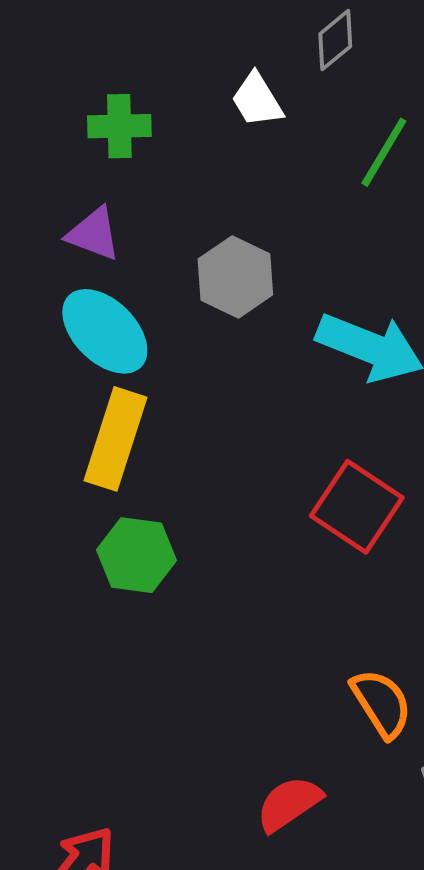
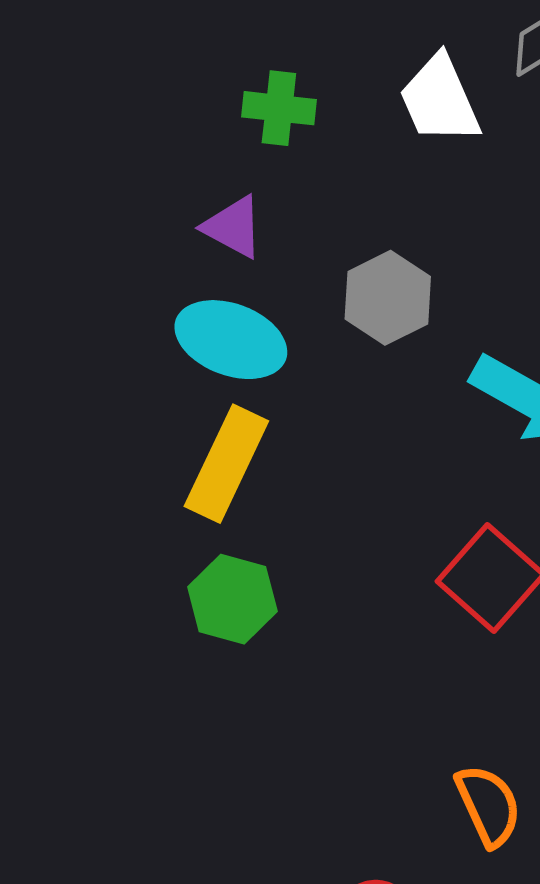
white trapezoid: (257, 100) -> (440, 100), size x1.4
cyan ellipse: (105, 331) -> (231, 340), turned -32

